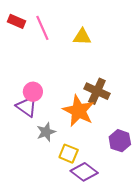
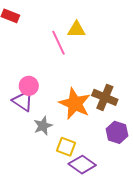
pink line: (42, 28) -> (59, 43), moved
brown cross: (97, 91) -> (105, 97), moved

